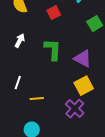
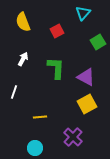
white line: (18, 83) -> (14, 92), moved
purple cross: (75, 109) -> (73, 137), moved

